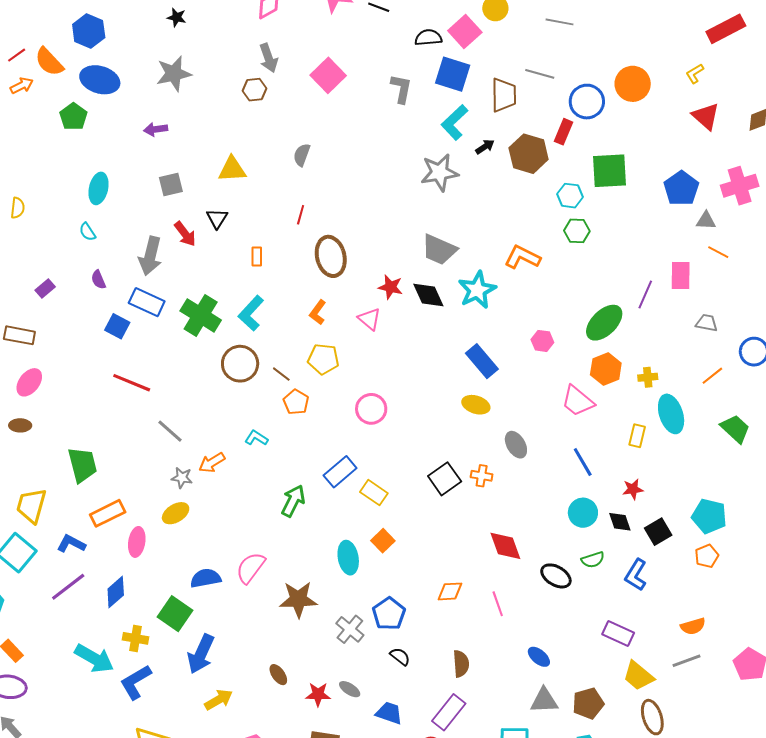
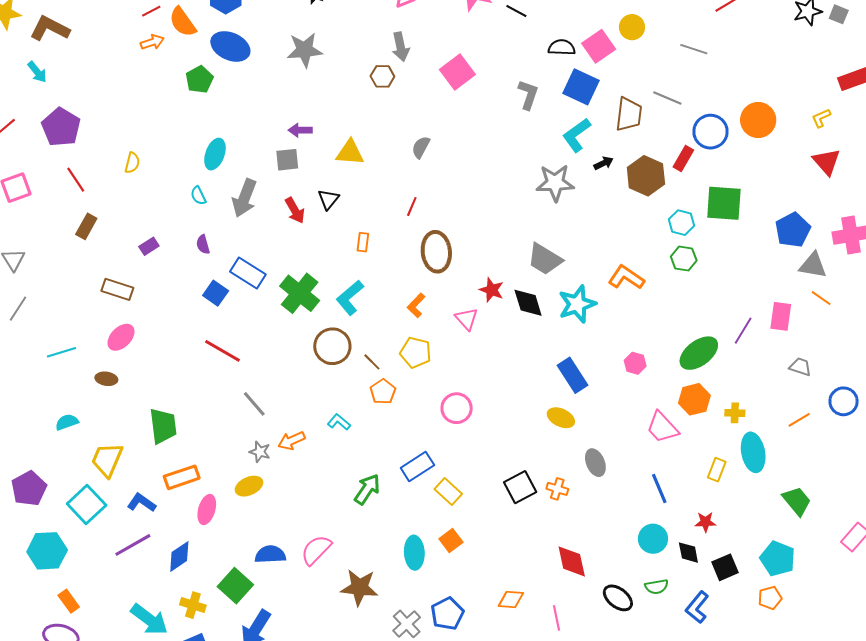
purple arrow: (156, 129) -> (300, 130), moved
gray triangle: (706, 221) -> (813, 265), size x1.4
gray arrow: (150, 256) -> (244, 198), moved
green trapezoid: (735, 429) -> (797, 501), moved

